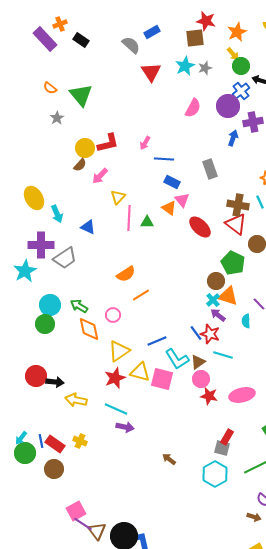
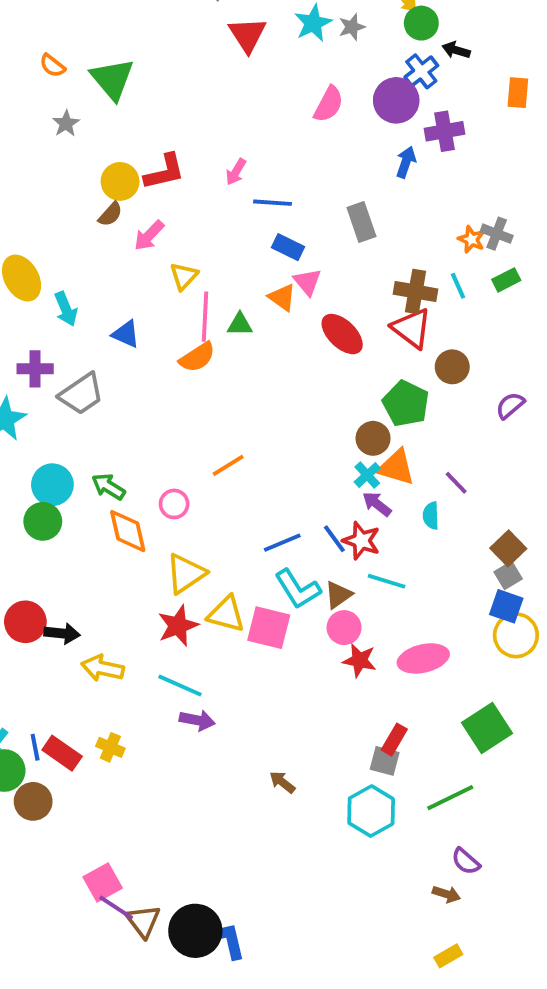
purple cross: (41, 245) -> (35, 369), size x0.7
orange semicircle: (126, 274) -> (197, 357), moved
blue line: (157, 341) -> (282, 543), moved
brown circle: (54, 469) -> (33, 801), moved

